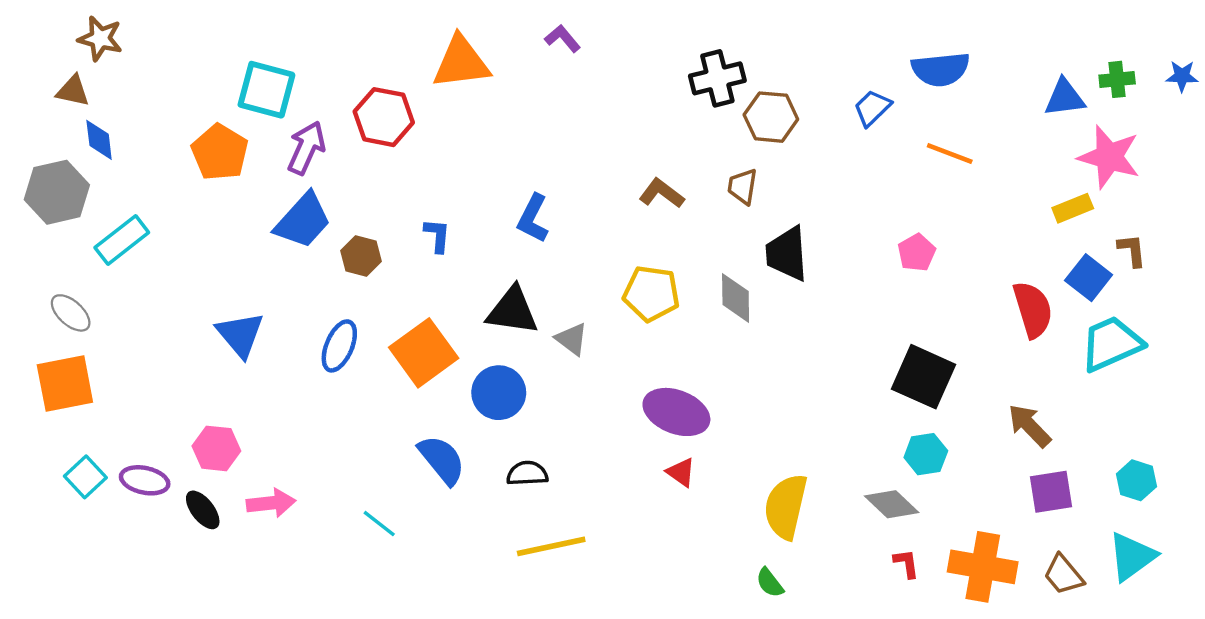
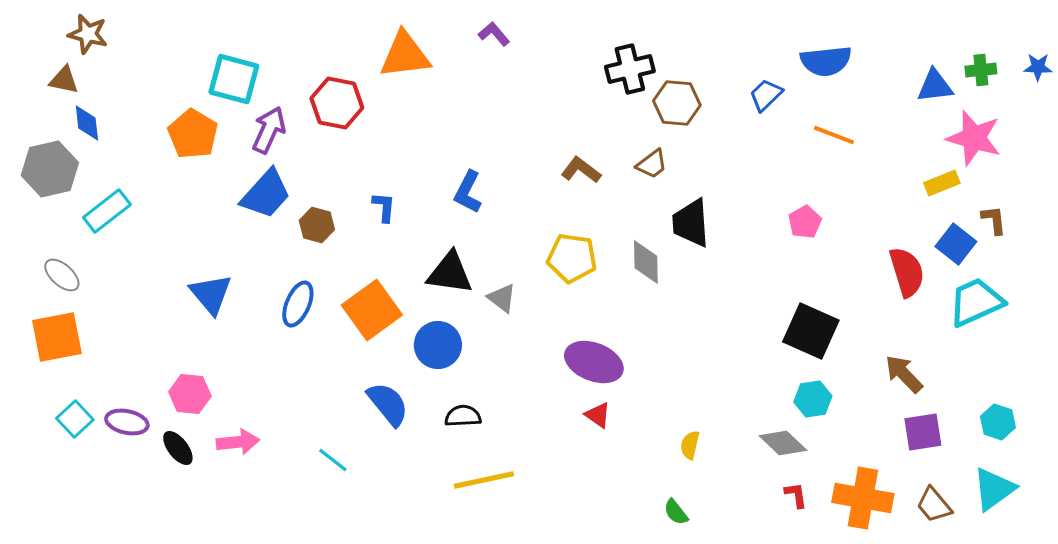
brown trapezoid: (742, 187) -> (652, 164), turned -136
yellow semicircle: (786, 506) -> (690, 445), size x0.5

